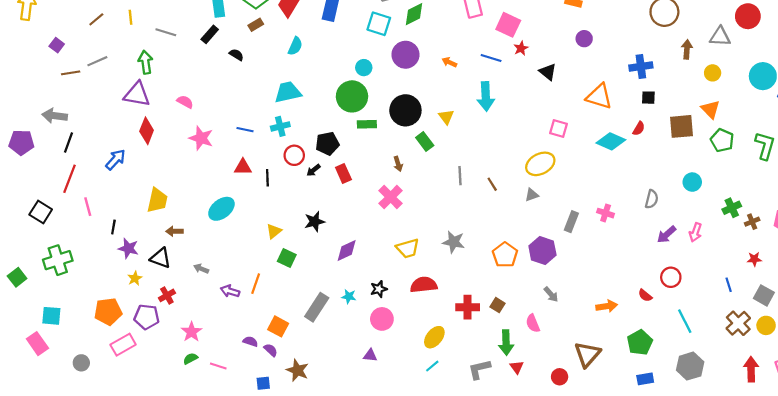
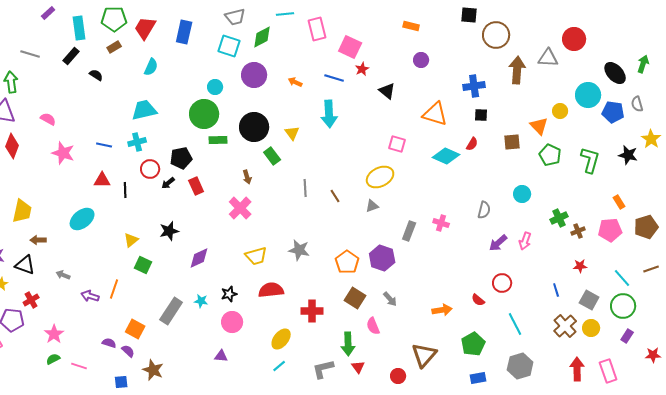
brown arrow: (687, 49) -> (517, 70), size x1.5
yellow circle: (713, 73) -> (560, 111), moved
brown square: (682, 126) -> (512, 142), size x0.7
brown square: (497, 305) -> (355, 298), moved, size x1.5

